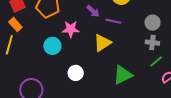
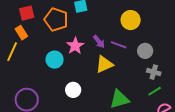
purple arrow: (93, 11) -> (99, 42), moved
gray circle: (153, 23) -> (145, 51), moved
pink star: (71, 29) -> (75, 46), turned 30

